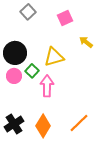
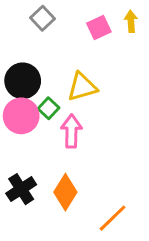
yellow arrow: (86, 42) -> (131, 21), moved, turned 48
pink circle: (14, 76) -> (21, 116), size x1.5
orange line: (79, 123) -> (113, 218), moved

